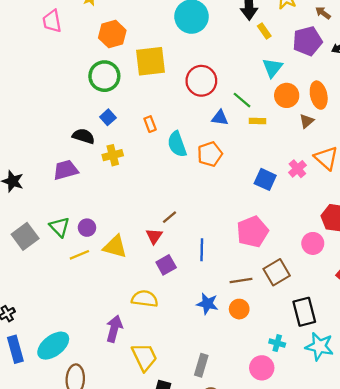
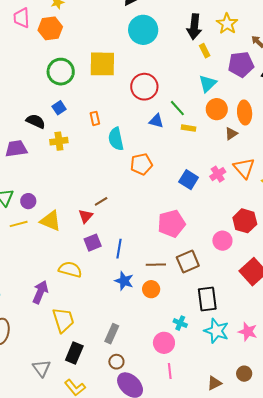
orange hexagon: (112, 34) -> (50, 28), moved
orange pentagon: (210, 154) -> (141, 164), moved
blue line: (202, 250) -> (119, 249), moved

